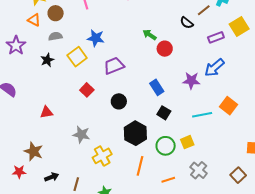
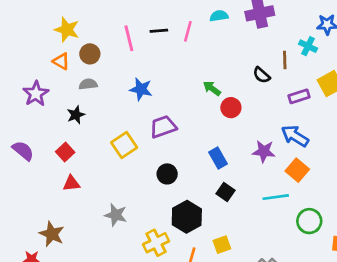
brown line: (204, 10) -> (285, 60), turned -56
yellow square: (77, 57) -> (124, 145), moved
blue arrow: (214, 68) -> (295, 136), turned 70
red square: (87, 90) -> (65, 152), moved
orange square: (228, 106) -> (297, 170), moved
yellow square: (187, 142) -> (222, 245), moved
green circle: (166, 146) -> (309, 221), moved
yellow cross: (102, 156) -> (156, 243), moved

